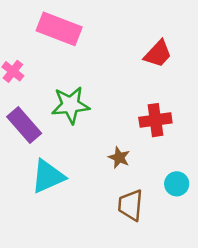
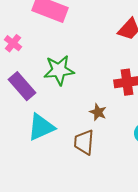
brown trapezoid: (130, 205) -> (84, 142), moved

